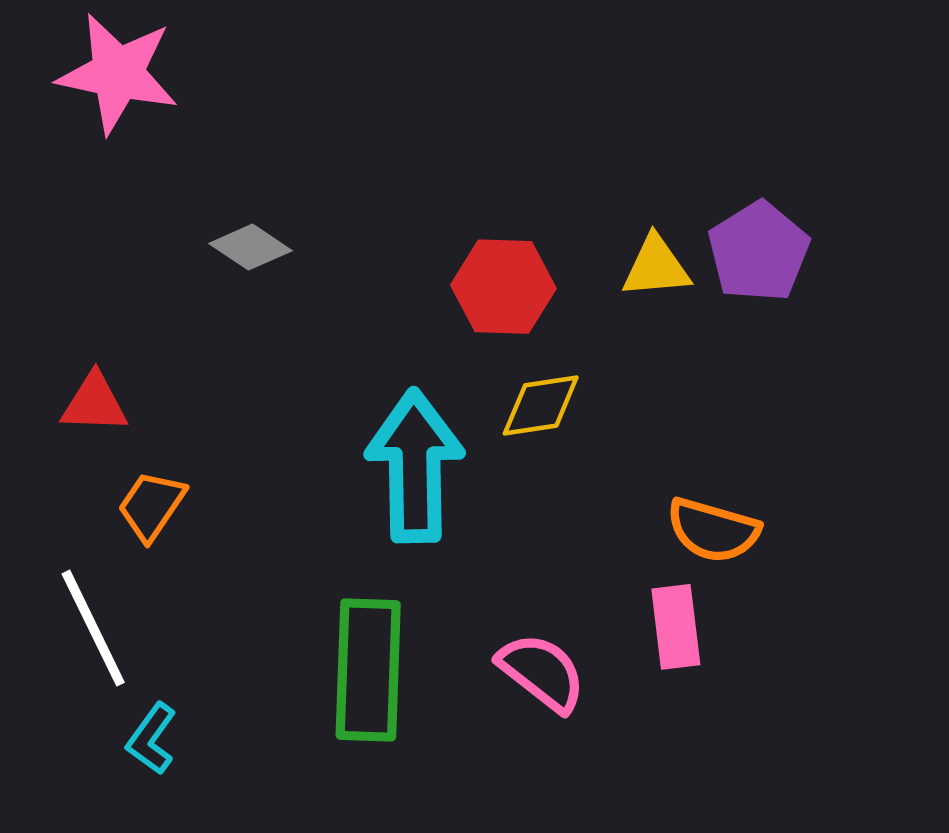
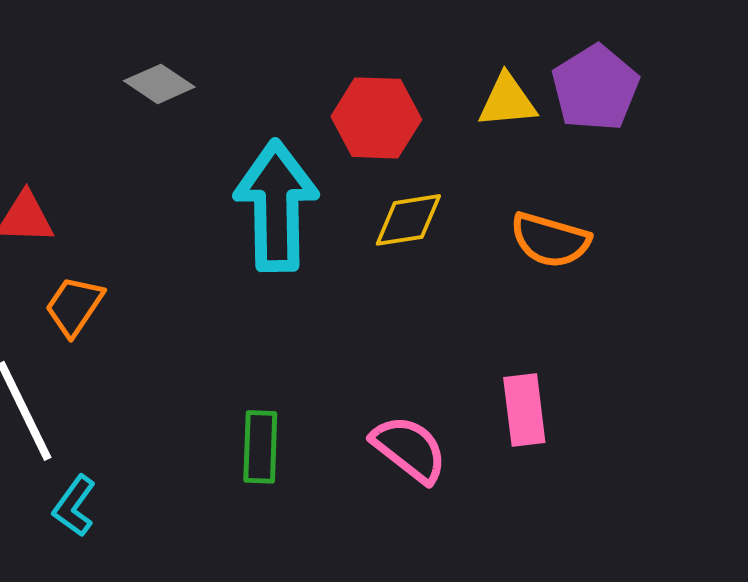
cyan arrow: (415, 466) -> (276, 206), moved
orange semicircle: (713, 530) -> (550, 240), moved
green rectangle: (368, 670) -> (260, 447), size x0.6

